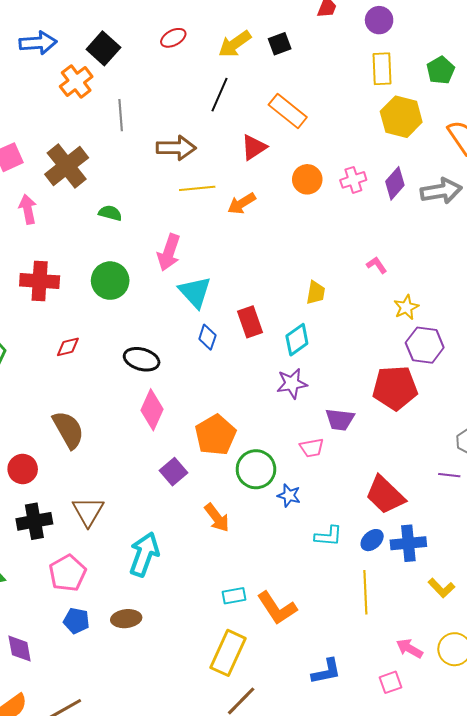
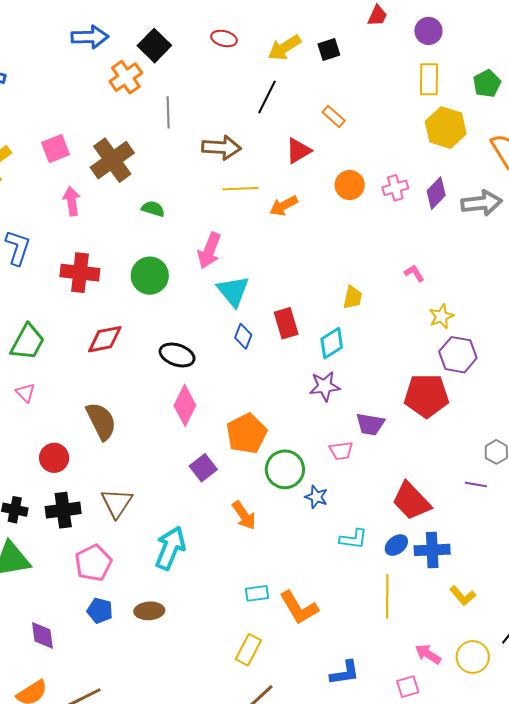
red ellipse: (173, 38) -> (224, 38), turned 40
orange rectangle: (288, 111) -> (334, 116), size x0.6
red diamond: (68, 347) -> (105, 339), size x1.5
yellow rectangle: (228, 653) -> (248, 650), size x0.7

